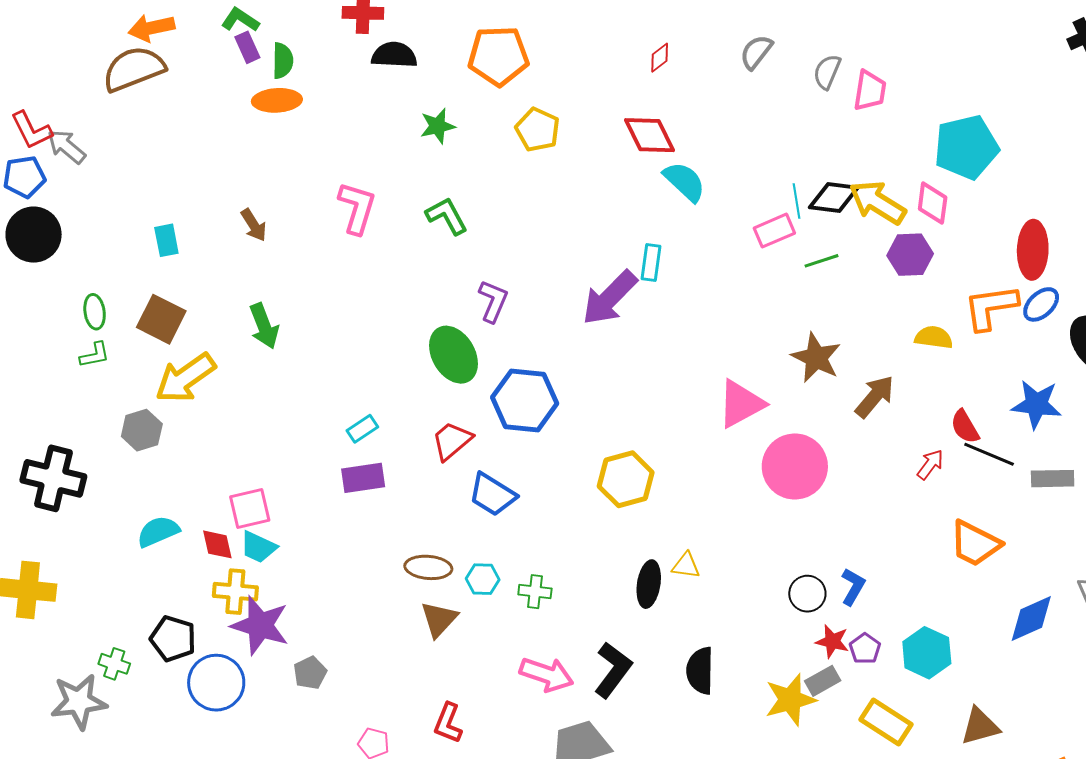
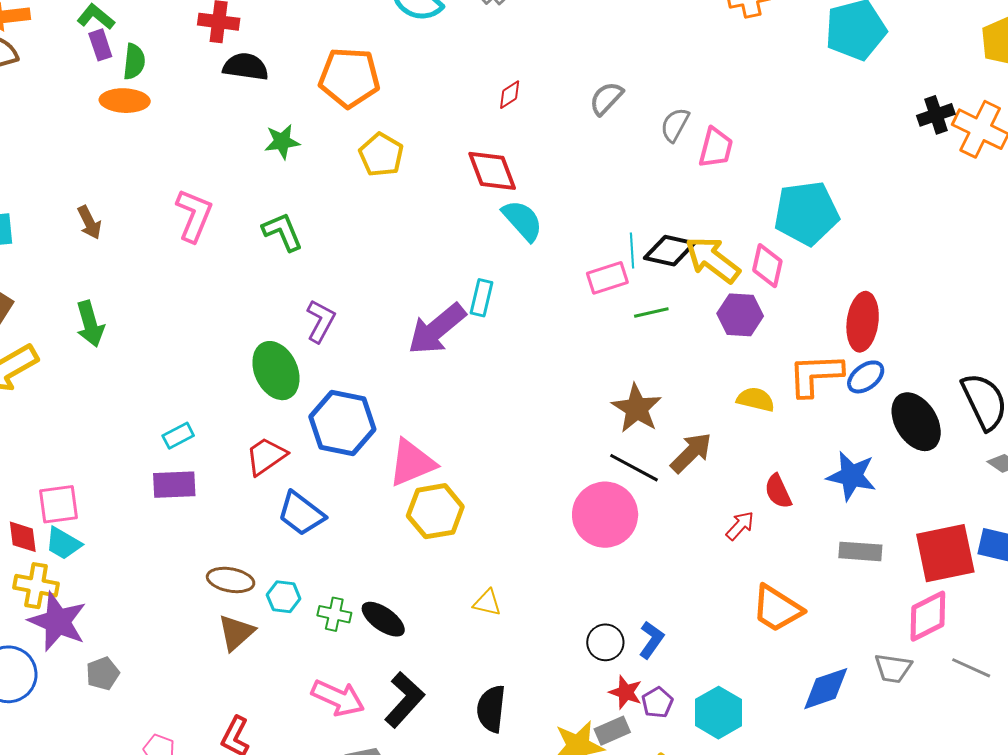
pink triangle: (741, 404) -> (412, 463), moved
black line: (989, 454) -> (634, 468), moved
black ellipse: (649, 584) -> (383, 619), moved, turned -69

